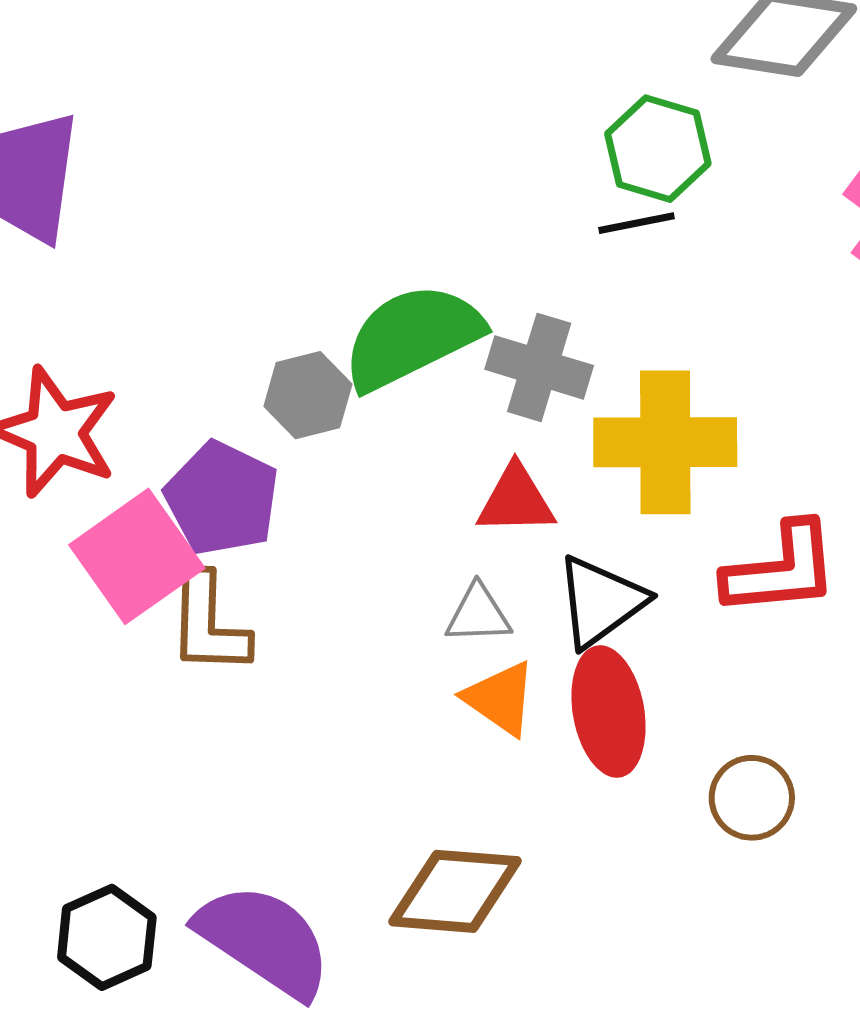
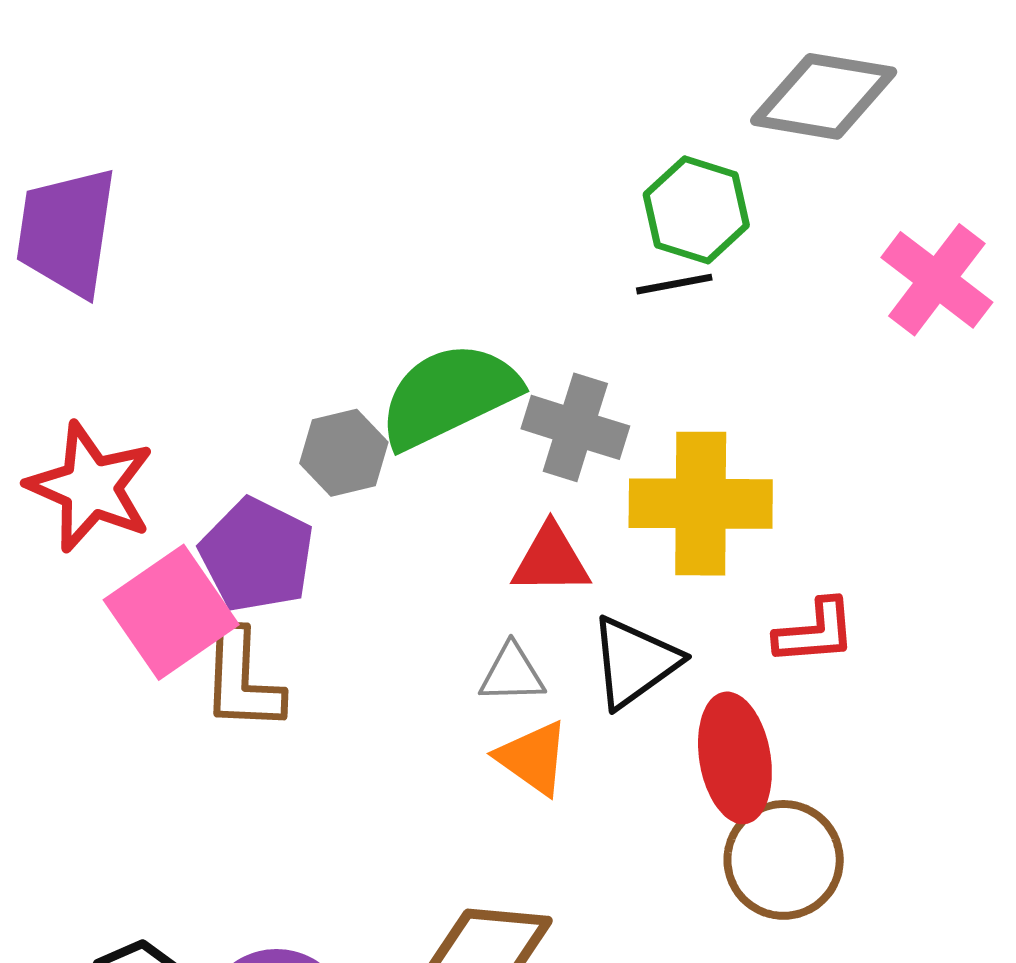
red L-shape: (781, 569) -> (815, 632), size x0.7
red ellipse: (609, 711) -> (735, 758), moved
brown circle: (752, 798) -> (784, 860), size x1.4

